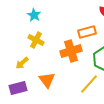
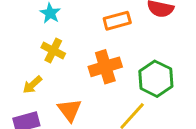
orange rectangle: (87, 32) -> (117, 21), moved

